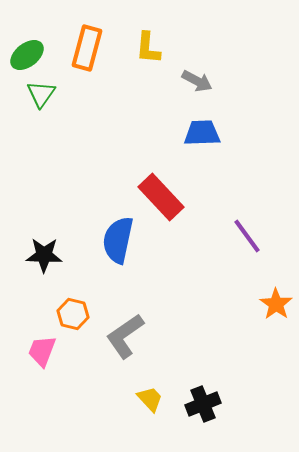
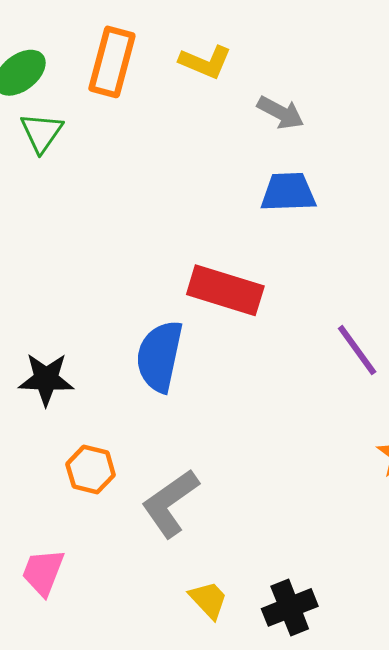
yellow L-shape: (148, 48) -> (205, 62), turned -72
red rectangle: (161, 197) -> (225, 290), turned -30
pink trapezoid: (42, 351) -> (43, 572), moved

